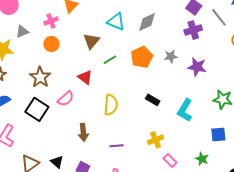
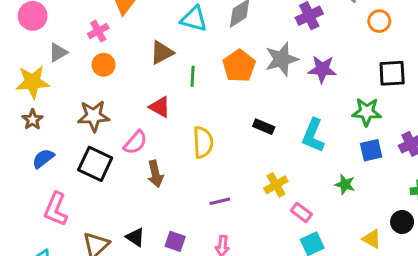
brown triangle: (91, 41) -> (162, 53), turned 30
gray star: (171, 56) -> (282, 59), size x1.6
green line: (110, 60) -> (193, 76), turned -48
brown star: (40, 77) -> (94, 116), turned -30
brown arrow: (83, 132) -> (155, 174), moved
blue square: (218, 135) -> (371, 150), moved
green star: (202, 159) -> (345, 184), moved

